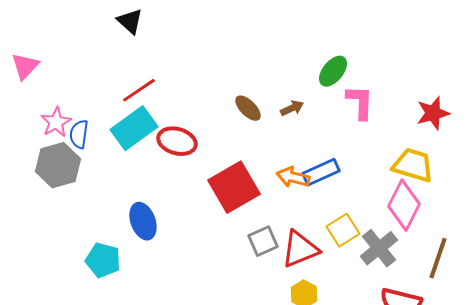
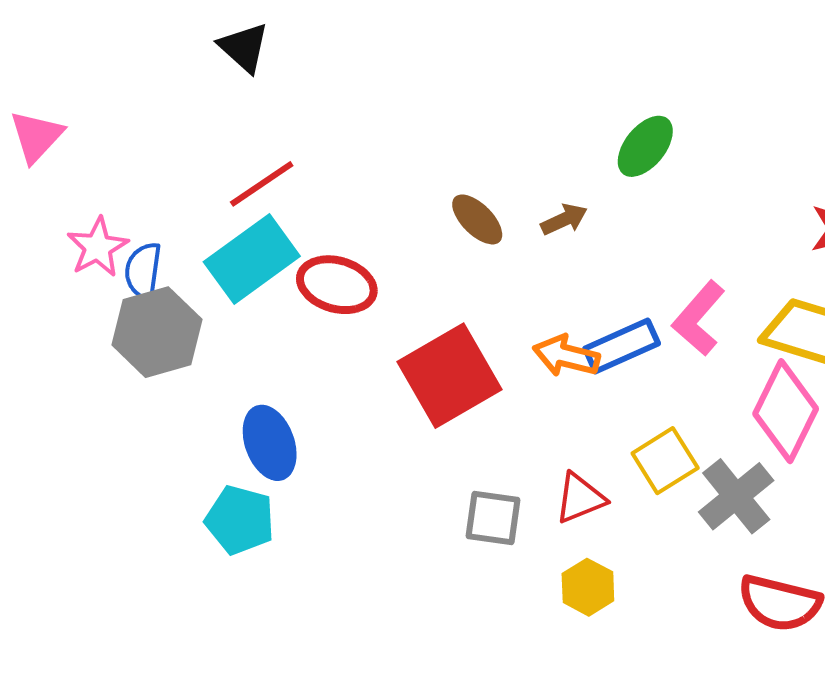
pink L-shape: (360, 102) -> (699, 318), moved, turned -141
gray hexagon: (58, 165) -> (157, 332), moved
gray square: (263, 241) -> (493, 518), moved, turned 32
red triangle: (300, 249) -> (580, 498), size x0.7
cyan pentagon: (103, 260) -> (240, 520), moved

